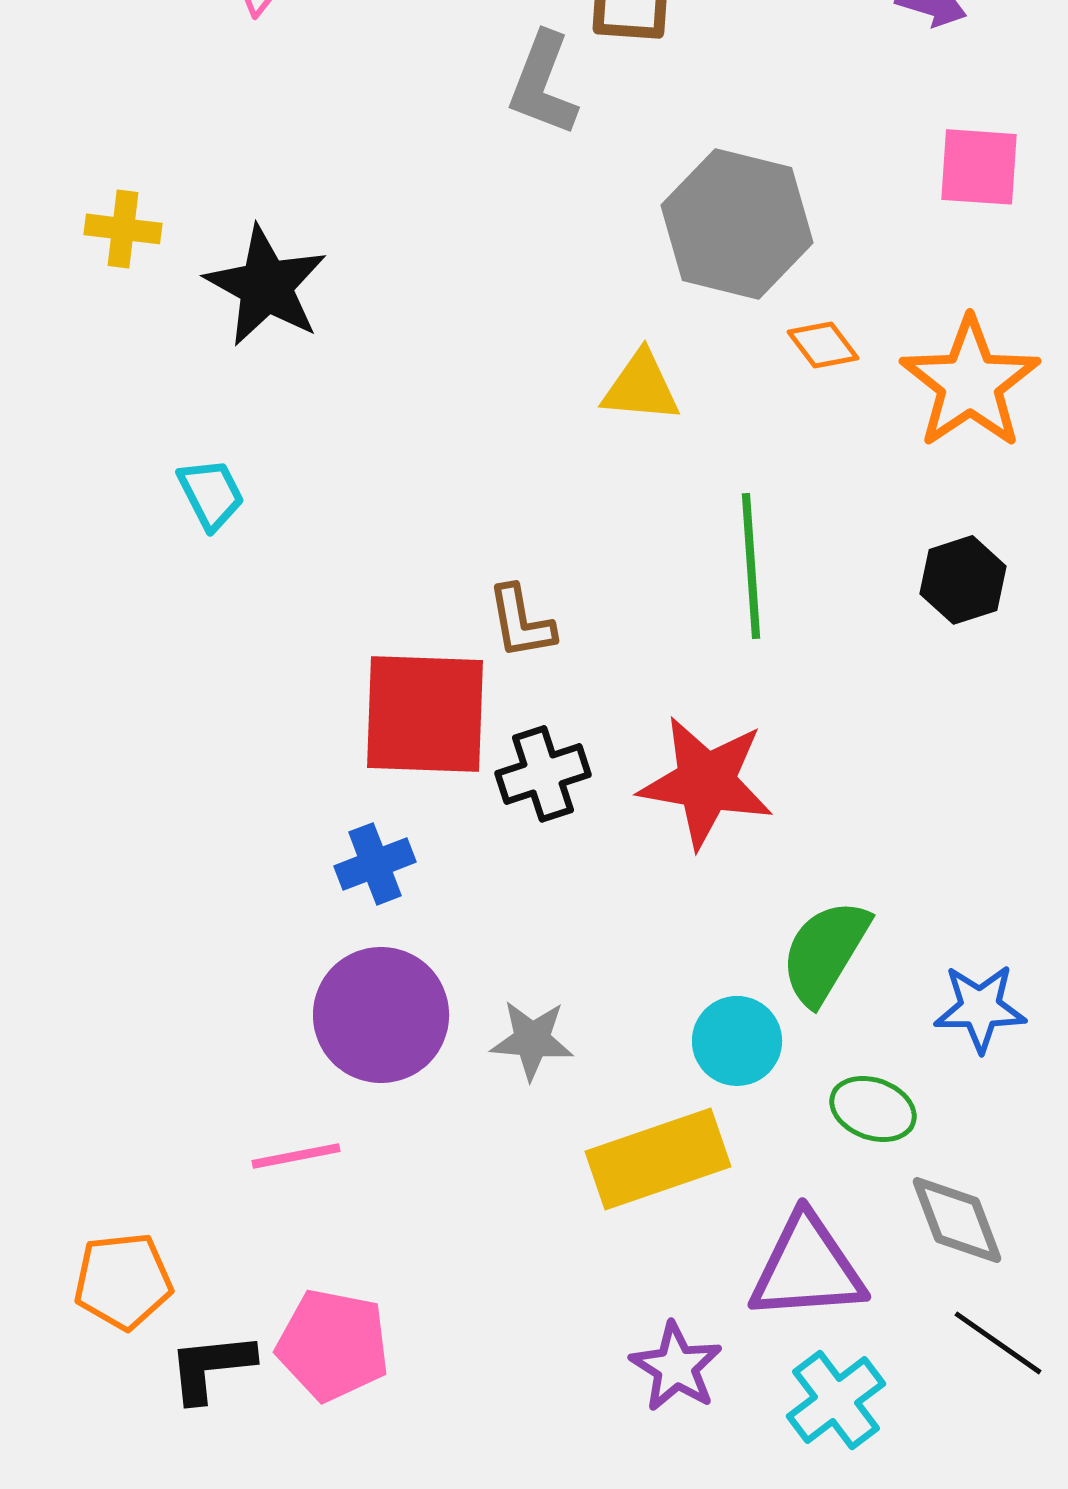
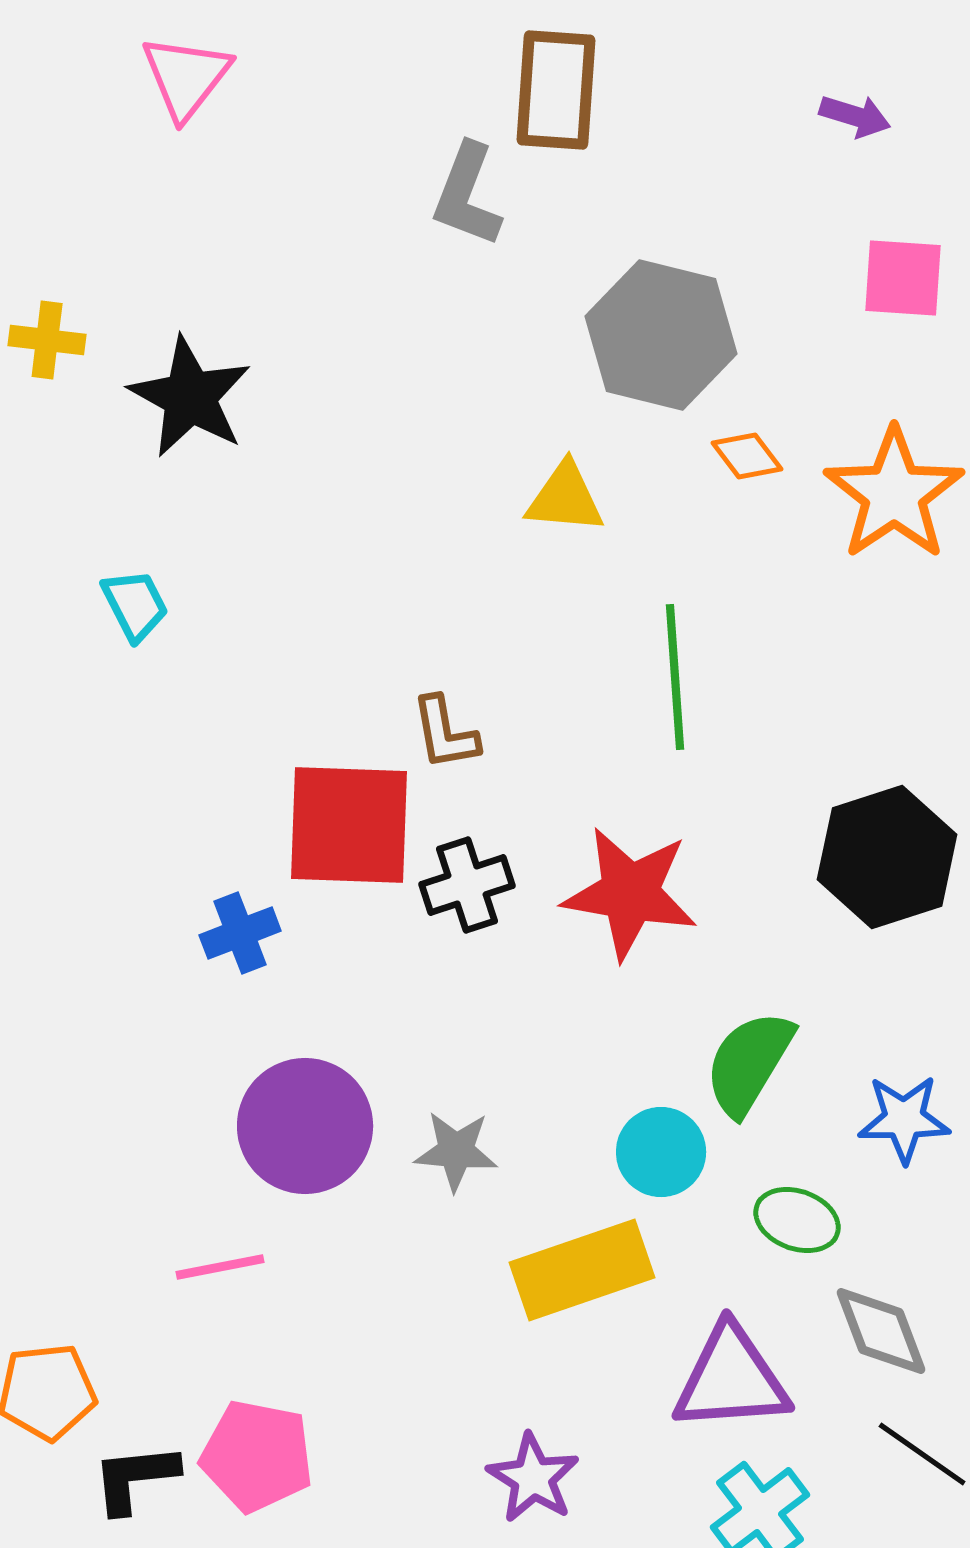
black hexagon: (963, 580) -> (887, 857), moved, size x1.6
blue cross: (375, 864) -> (240, 933), moved
purple star: (676, 1367) -> (533, 1478), moved

